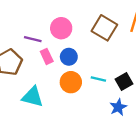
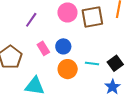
pink circle: (61, 28) -> (67, 12), moved
brown square: (104, 28) -> (92, 17), turned -35
purple line: (33, 39) -> (31, 20), moved, turned -63

